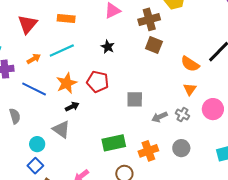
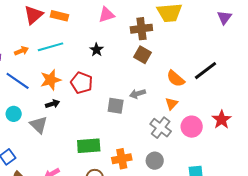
red triangle: (28, 24) -> (33, 15), moved
gray cross: (182, 115) -> (161, 128), size x1.5
gray arrow: (160, 117) -> (138, 94), moved
cyan circle: (37, 144) -> (14, 114), moved

